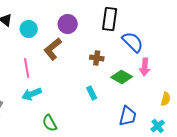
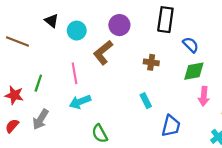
blue semicircle: (133, 42) -> (191, 45), size x0.7
pink arrow: (145, 67) -> (204, 96), moved
green diamond: (122, 77) -> (194, 71), moved, turned -40
blue trapezoid: (128, 116) -> (171, 126), moved

